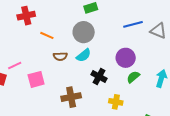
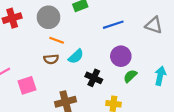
blue line: (133, 24) -> (113, 25), moved
gray circle: (84, 32) -> (49, 17), moved
orange line: (47, 35) -> (57, 40), moved

